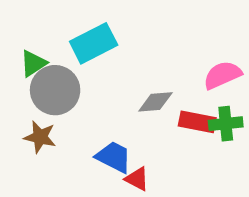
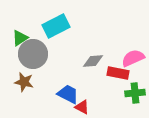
pink semicircle: (222, 75) -> (133, 58), moved
green cross: (226, 124) -> (135, 93), moved

